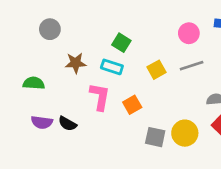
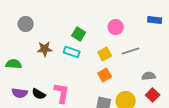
pink circle: (189, 33) -> (116, 27), moved
pink L-shape: (100, 97) -> (62, 93), moved
orange square: (132, 105) -> (105, 75), moved

